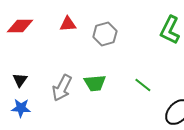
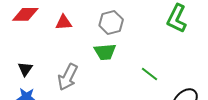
red triangle: (68, 24) -> (64, 22), moved
green trapezoid: (95, 83) -> (105, 52), moved

